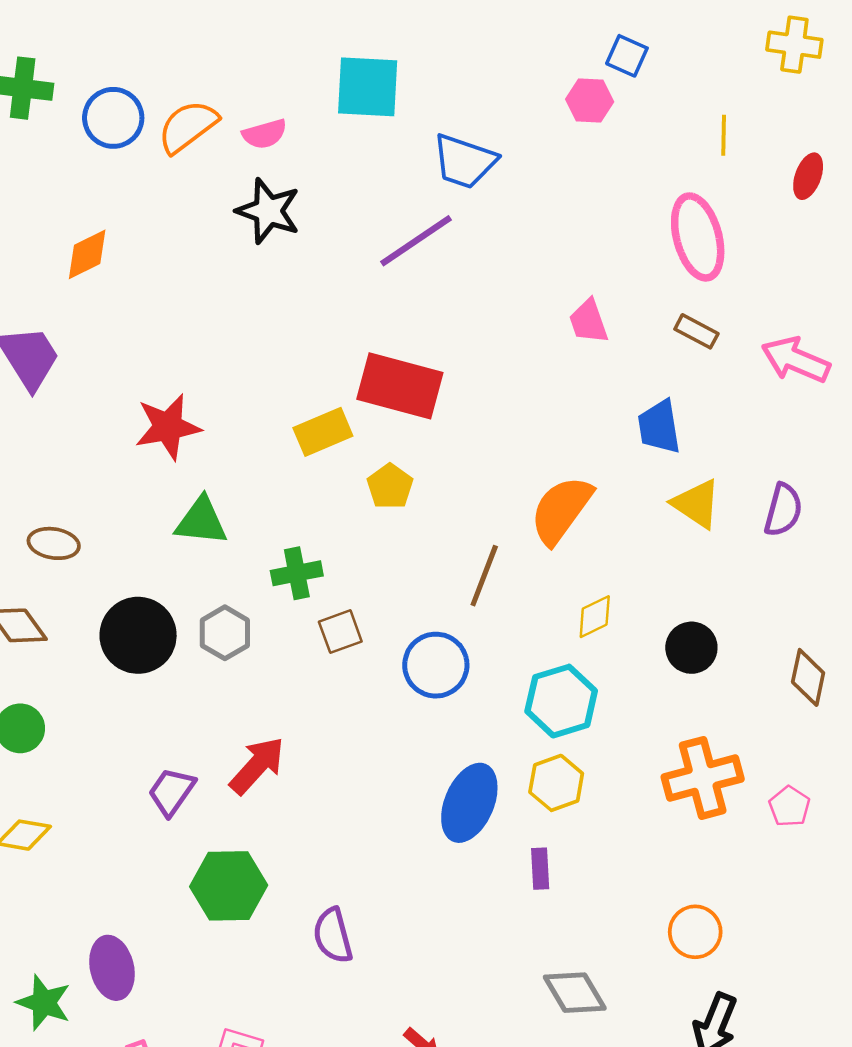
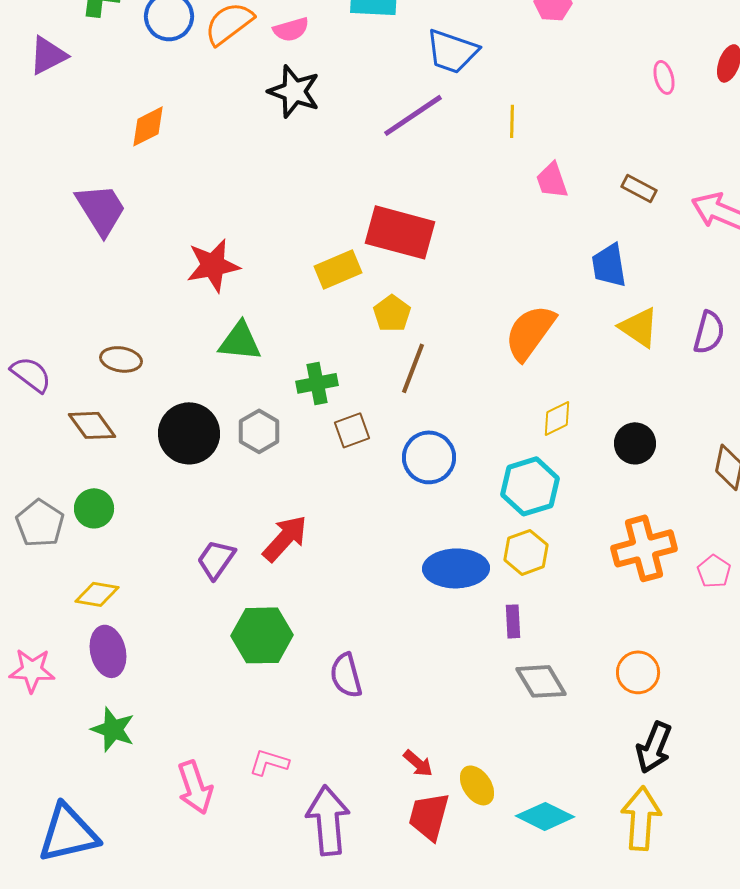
yellow line: (724, 135) -> (512, 121), moved
pink ellipse: (698, 237) -> (664, 77), moved, size x0.5
brown line: (484, 576) -> (413, 368), moved
blue ellipse: (469, 803) -> (456, 568), turned 66
purple ellipse: (112, 968) -> (108, 651), moved
gray diamond: (575, 993) -> (541, 681), moved

